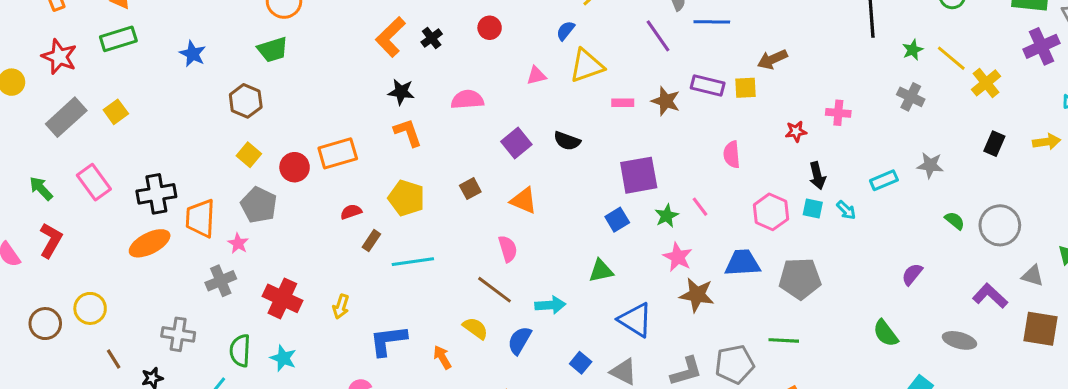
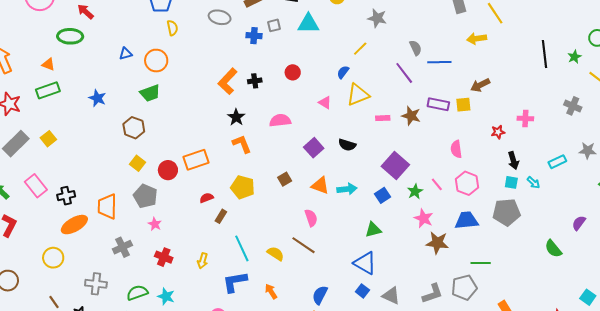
black cross: (432, 38) -> (255, 81), turned 32
green star: (913, 50) -> (574, 57), moved
pink triangle: (536, 75) -> (325, 103), turned 48
black star: (401, 92) -> (236, 117), turned 30
purple square: (639, 175) -> (395, 165), turned -36
black cross: (156, 194) -> (66, 196), moved, size x0.7
pink hexagon: (771, 212) -> (467, 183), moved
pink star: (238, 243) -> (155, 224), moved
cyan line: (413, 262) -> (242, 248), moved, turned 76
gray pentagon: (800, 279) -> (506, 212), moved
red cross: (282, 298) -> (164, 257), size x0.7
cyan arrow: (550, 305) -> (347, 189), moved
yellow circle: (90, 308) -> (53, 258), moved
blue triangle: (635, 320) -> (365, 263), moved
yellow semicircle: (475, 328) -> (276, 254), moved
green semicircle: (886, 333) -> (553, 249), moved
blue semicircle: (519, 340) -> (320, 295), moved
green line: (784, 340) -> (481, 263), moved
green semicircle: (240, 351) -> (137, 293), turned 70

